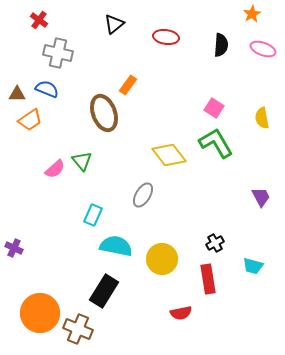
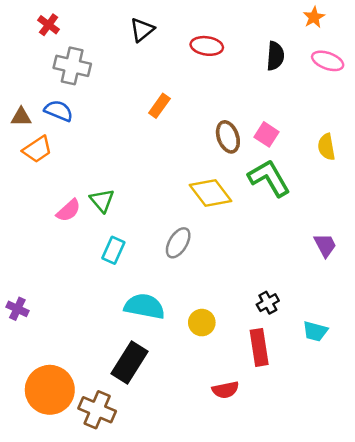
brown ellipse: (104, 113) -> (228, 137), moved, size x0.7
cyan rectangle: (93, 215) -> (113, 250), moved
yellow circle: (162, 259) -> (202, 323), size x0.7

